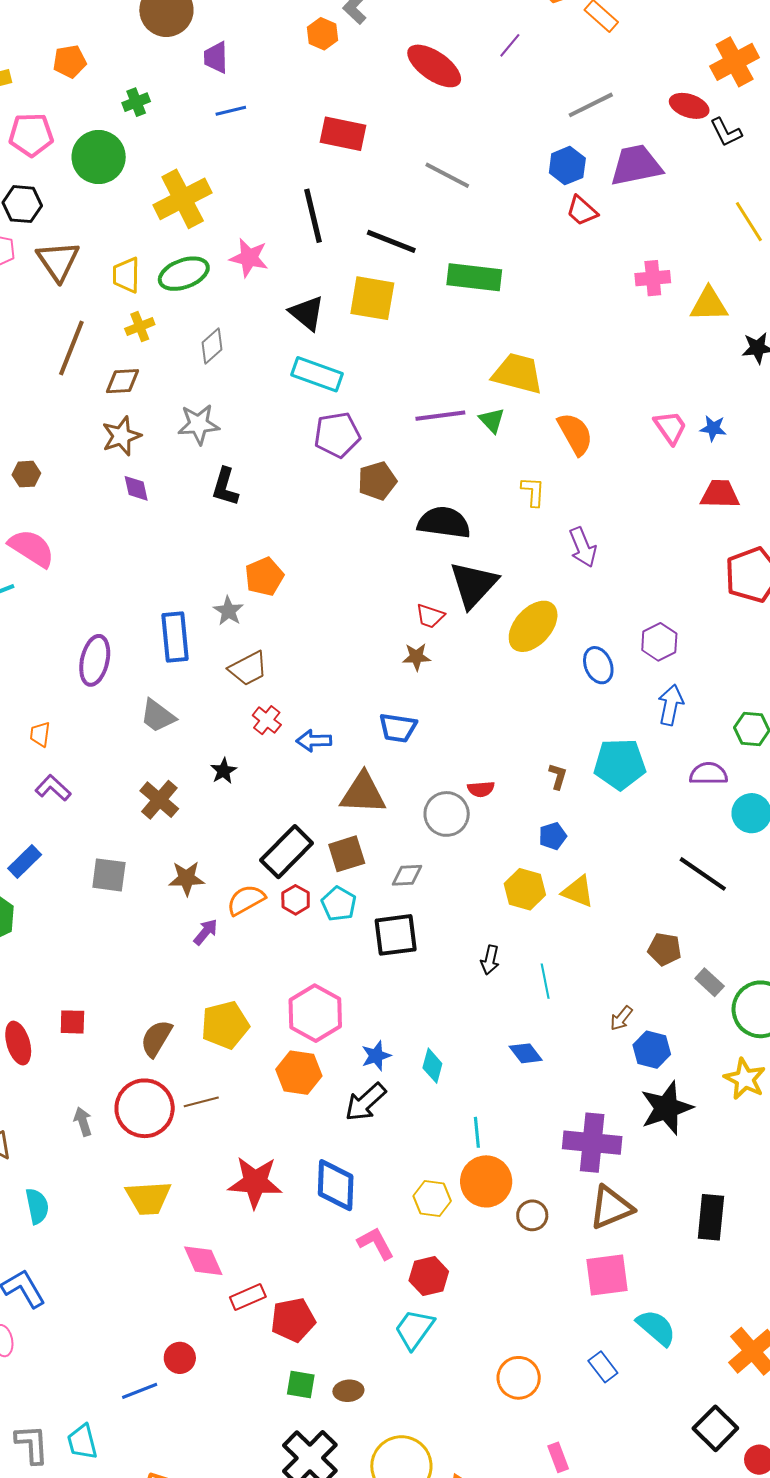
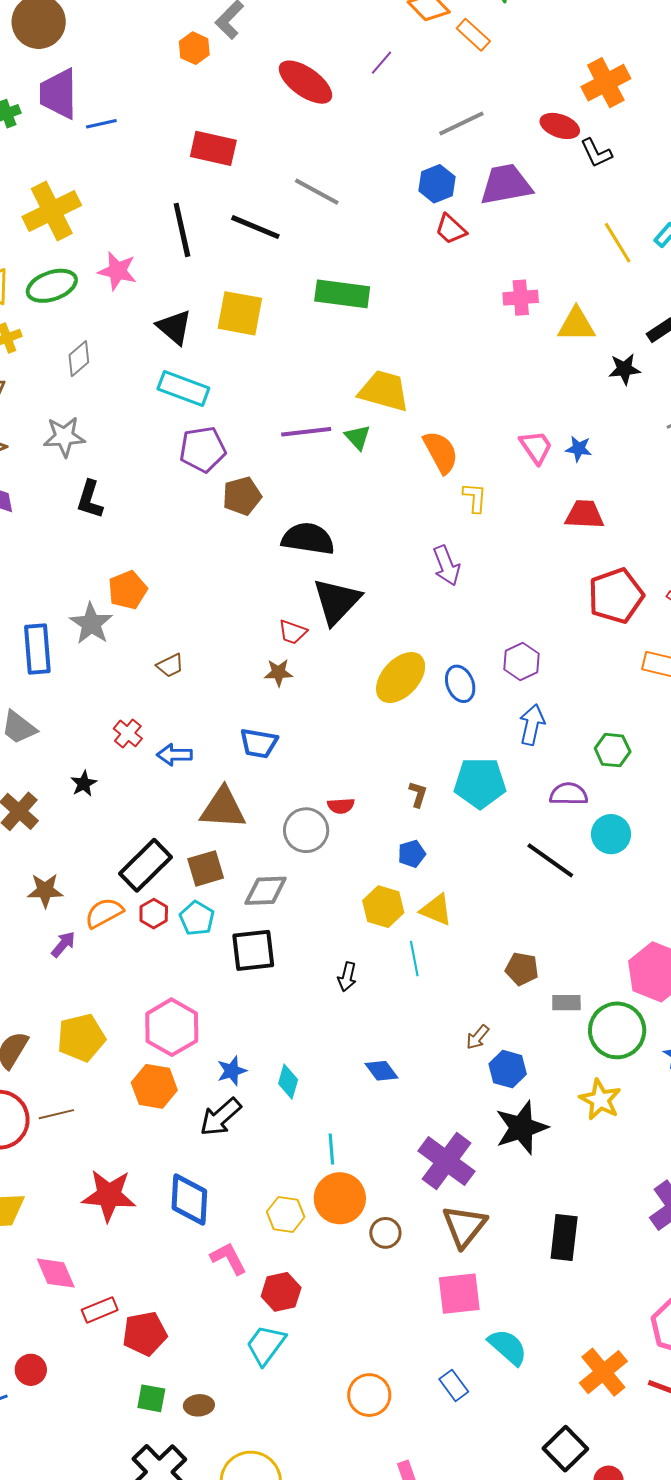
purple trapezoid: (216, 58) -> (58, 94), moved, size x1.6
black line: (391, 241) -> (255, 227), moved
yellow L-shape: (533, 492) -> (475, 498), moved
gray star: (228, 611) -> (91, 624), size x1.4
yellow ellipse: (533, 626) -> (401, 678), moved
brown trapezoid: (248, 668) -> (170, 665), moved, size x0.7
black line: (703, 874) -> (550, 860), moved
gray diamond: (407, 875) -> (266, 891), size x1.4
cyan line: (545, 981) -> (414, 959), moved
gray rectangle: (710, 982) -> (566, 1003), turned -44
purple cross: (592, 1143) -> (447, 1161), turned 30
brown triangle: (611, 1207) -> (464, 1226), turned -30

